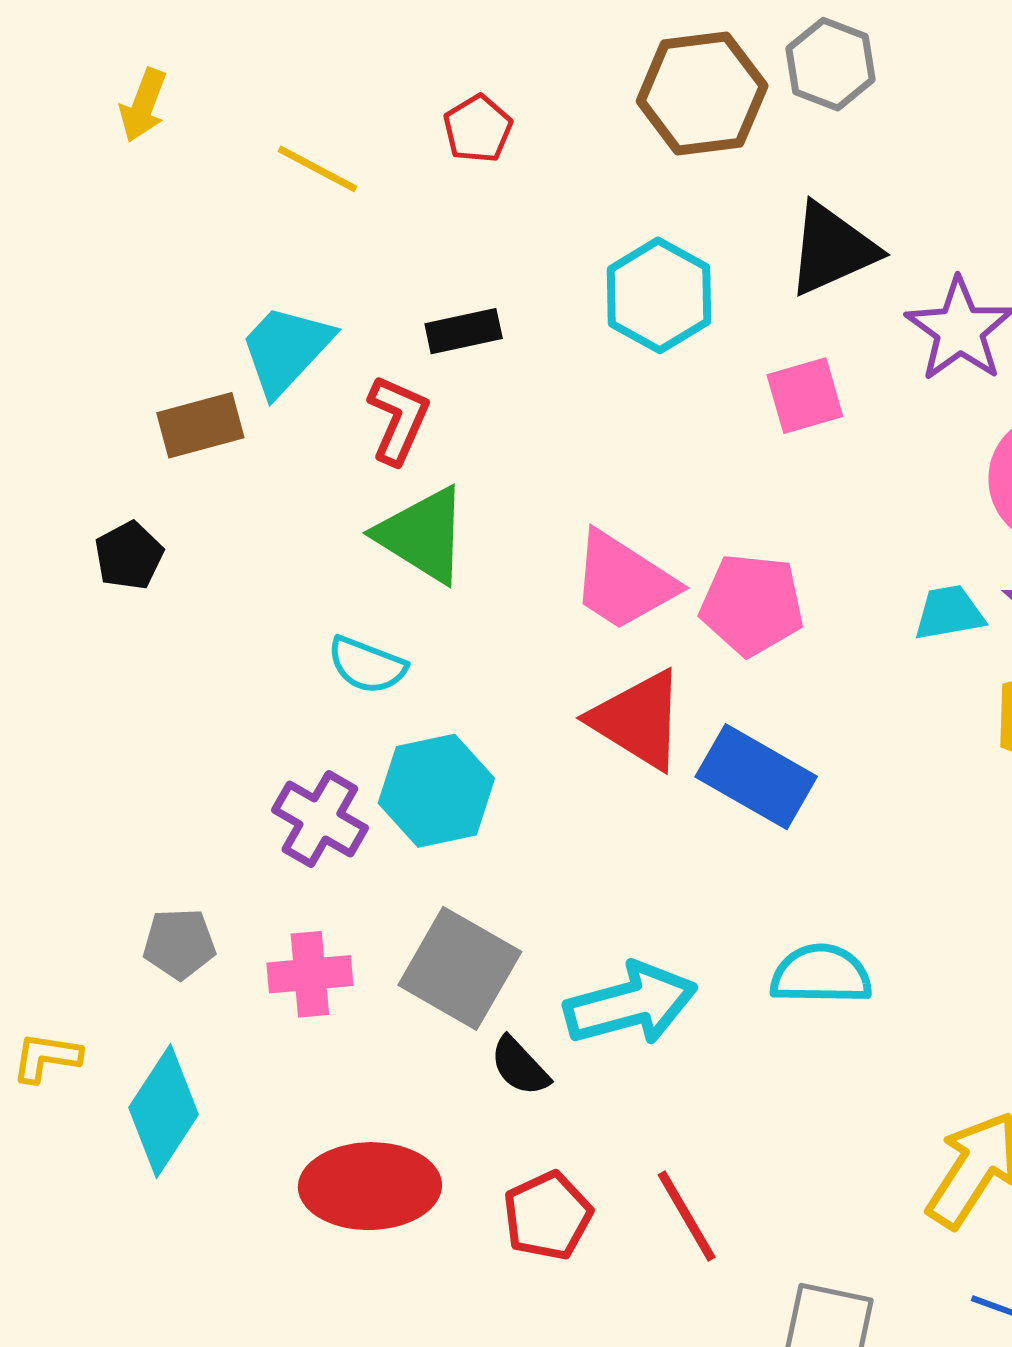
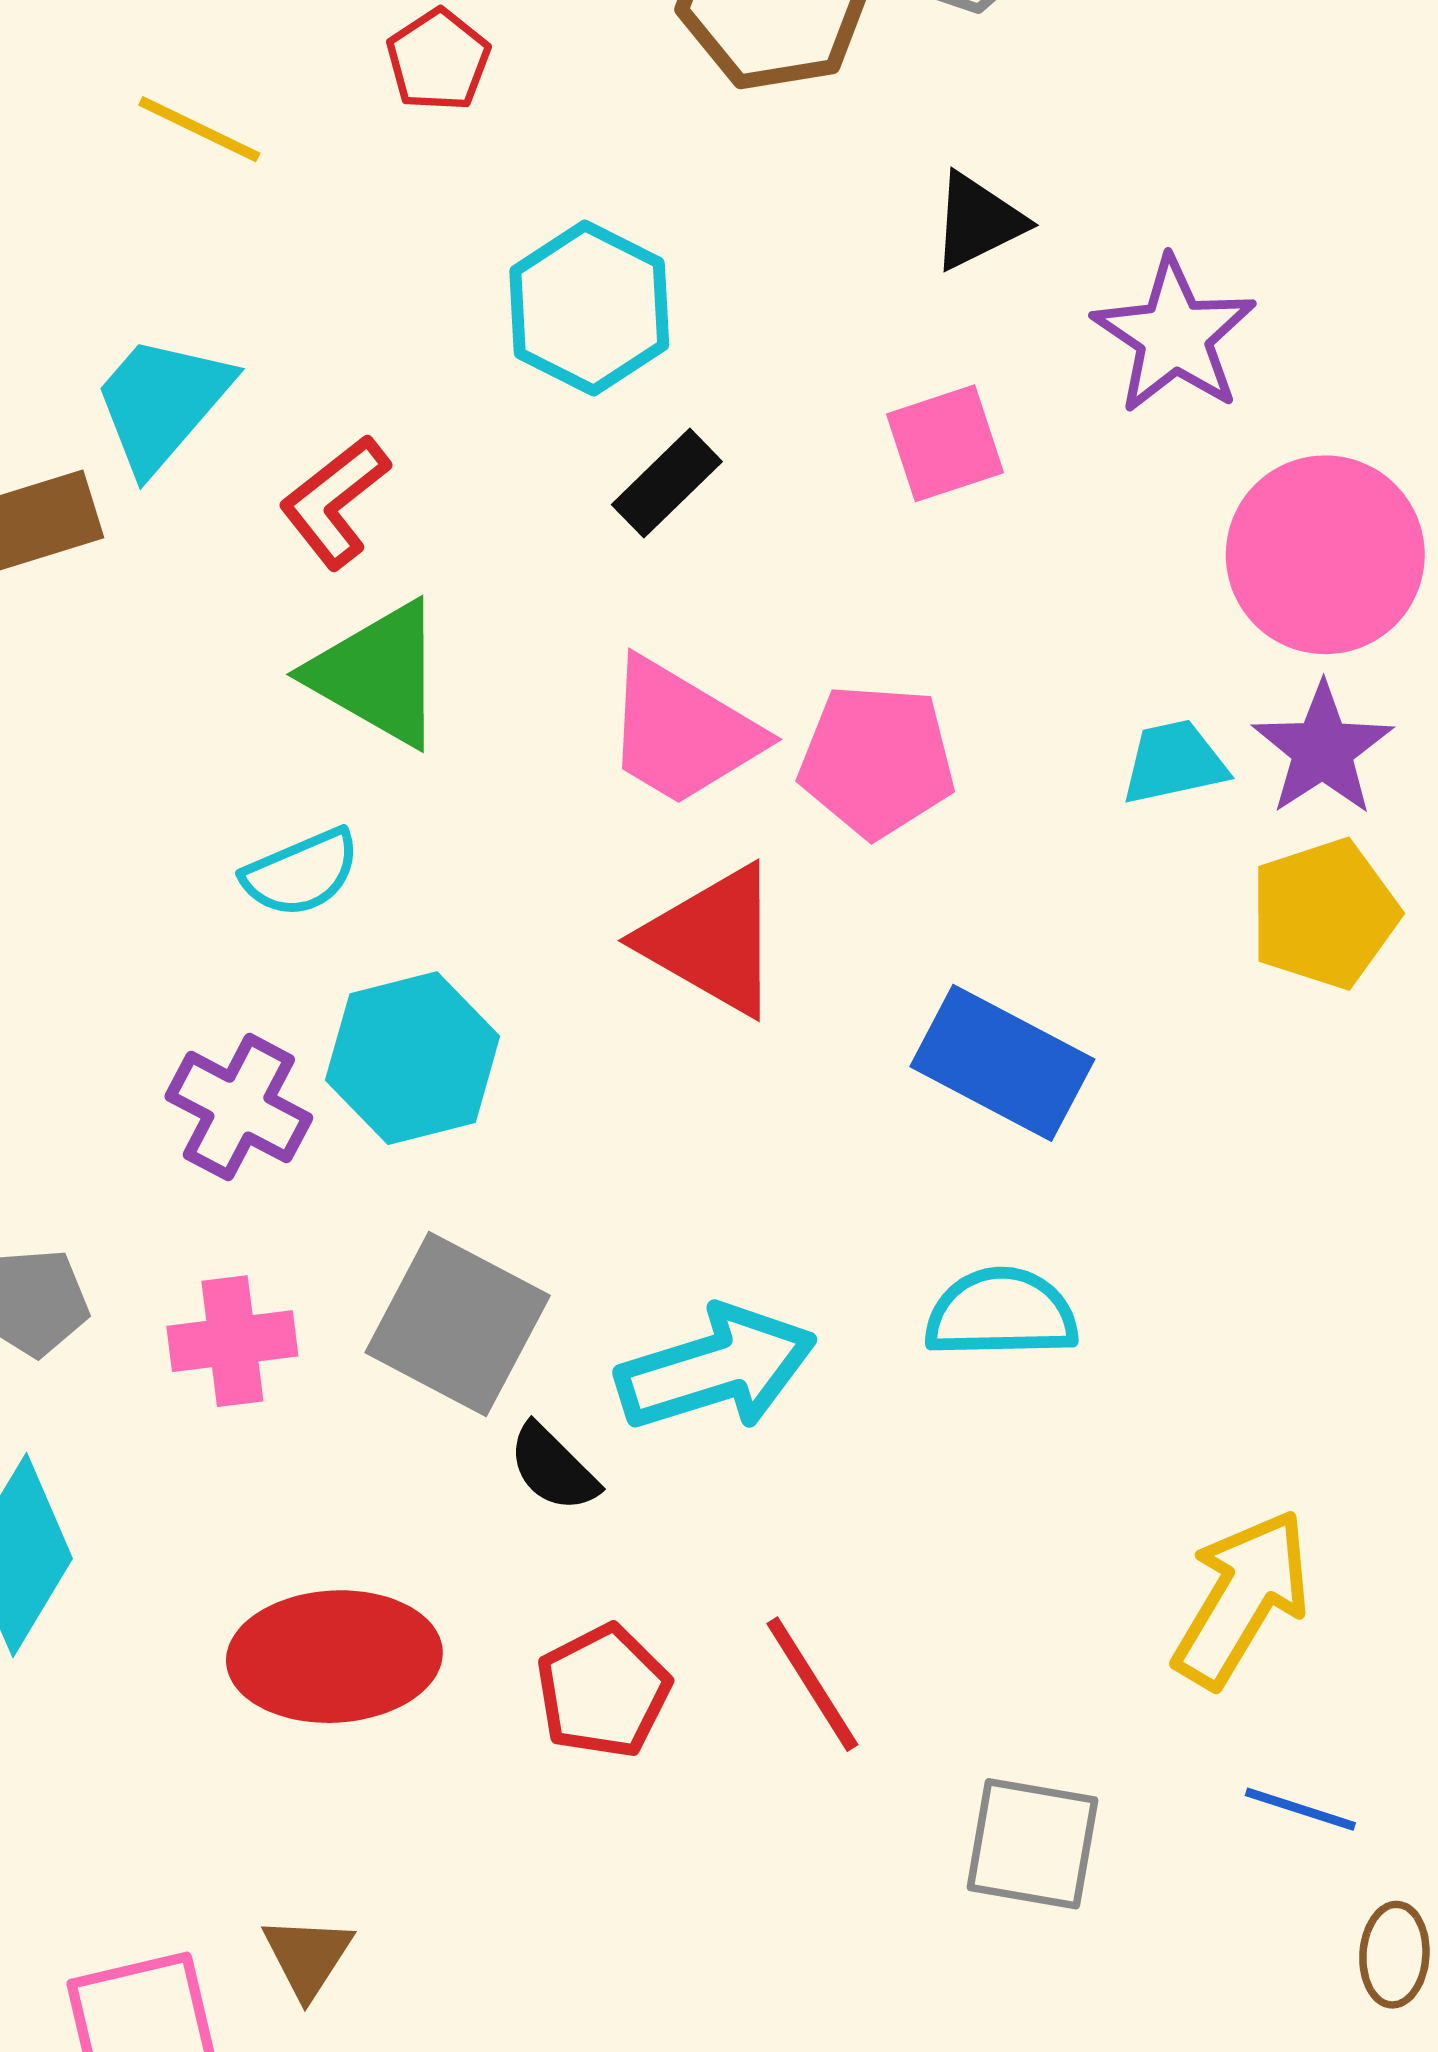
black triangle: (832, 249) -> (978, 221), size x0.7
cyan hexagon: (659, 295) -> (589, 308), moved
black rectangle: (464, 331) -> (667, 483), moved, turned -30
red L-shape: (398, 419) -> (335, 502), turned -150
cyan semicircle: (367, 665) -> (301, 873), turned -42
blue rectangle: (756, 777) -> (1002, 1063), moved

